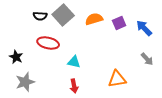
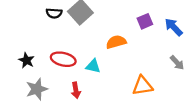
orange semicircle: (94, 19) -> (116, 42), moved
red ellipse: (48, 43) -> (63, 59), moved
red arrow: (74, 86) -> (76, 90), moved

